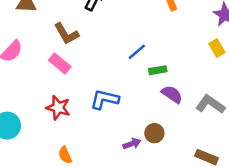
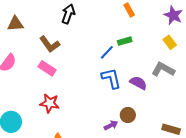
green rectangle: (158, 70) -> (125, 41), moved
blue L-shape: (104, 99) -> (111, 78), moved, turned 70
gray L-shape: (210, 104) -> (163, 69), moved

